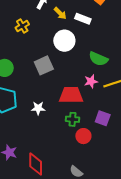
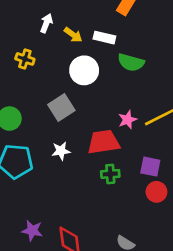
yellow cross: (22, 26) -> (25, 59), turned -32
green semicircle: (98, 59) -> (131, 62), moved
white star: (38, 108) -> (61, 151), moved
red circle: (83, 136) -> (156, 192), moved

